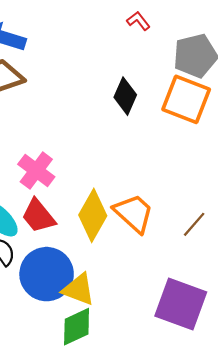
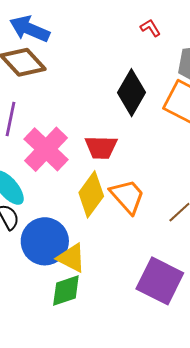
black diamond: (125, 96) -> (132, 93), size x1.4
pink cross: (36, 170) -> (46, 149), size x1.4
red trapezoid: (38, 216) -> (101, 147), moved, turned -56

